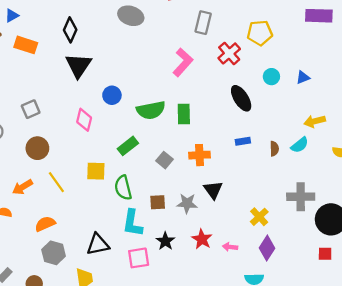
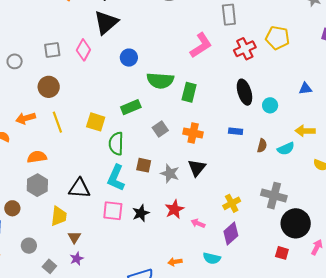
gray rectangle: (203, 23) -> (229, 15), turned -35
cyan circle: (271, 77) -> (270, 105), moved
pink diamond: (84, 120) -> (83, 50), moved
black star: (165, 241) -> (141, 213), moved

